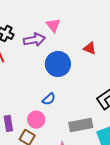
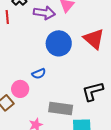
red triangle: (90, 48) -> (94, 39), size x1.6

